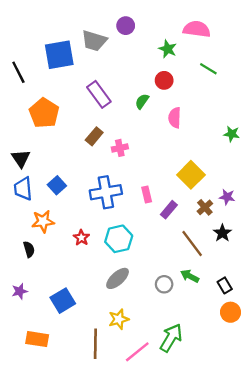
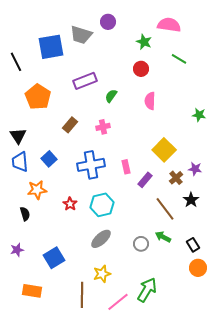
purple rectangle: (99, 94) -> (85, 81), turned -75
green semicircle: (142, 101) -> (111, 96), moved
brown rectangle: (94, 136) -> (70, 125), moved

